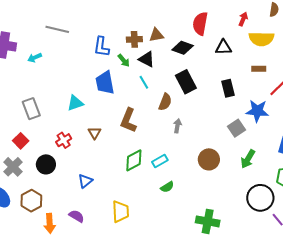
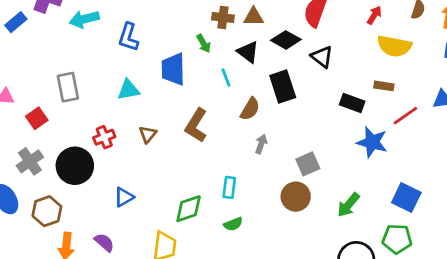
blue L-shape: (101, 47) -> (128, 37), moved
black triangle: (224, 47) -> (322, 57), moved, turned 30
cyan arrow: (35, 58) -> (84, 19), size x1.5
black triangle: (147, 59) -> (248, 52), moved
black rectangle: (228, 88) -> (352, 103), moved, turned -66
gray square: (236, 128) -> (308, 164), moved
red square: (21, 141) -> (37, 118), moved
green diamond: (134, 160) -> (189, 209), moved
cyan rectangle: (160, 161) -> (229, 187), turned -63
black circle: (46, 164) -> (75, 166), size x1.4

